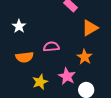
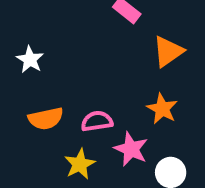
pink semicircle: (51, 47) -> (97, 121), moved

